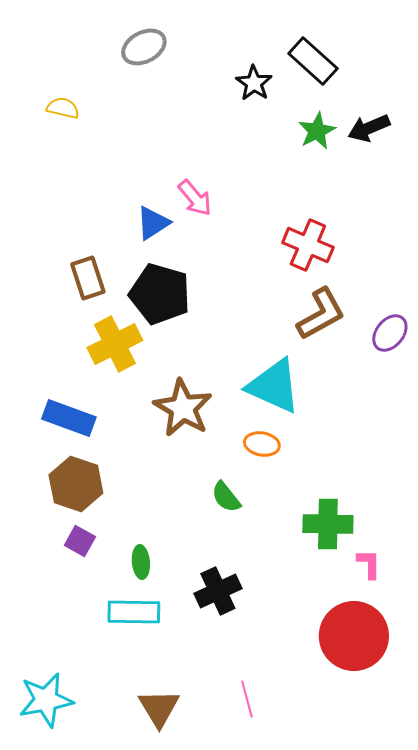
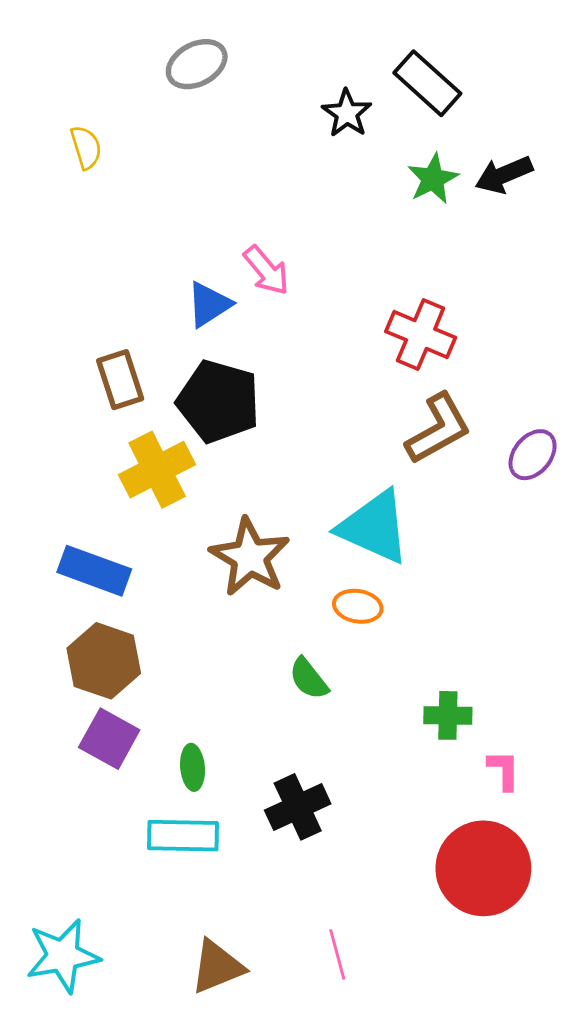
yellow semicircle: (63, 108) -> (86, 147), turned 60
green cross: (328, 524) -> (448, 715), size x0.7
purple square: (80, 541) -> (109, 739), size x1.4
brown triangle: (159, 708) -> (217, 967), turned 39

